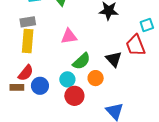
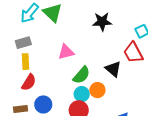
yellow rectangle: (28, 41) -> (26, 62), size x0.7
red semicircle: (26, 73) -> (29, 82), moved
cyan circle: (67, 79) -> (82, 94), moved

